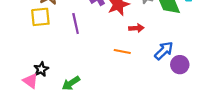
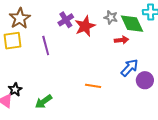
red arrow: (136, 28) -> (122, 40), moved
orange line: (122, 52) -> (93, 86), moved

